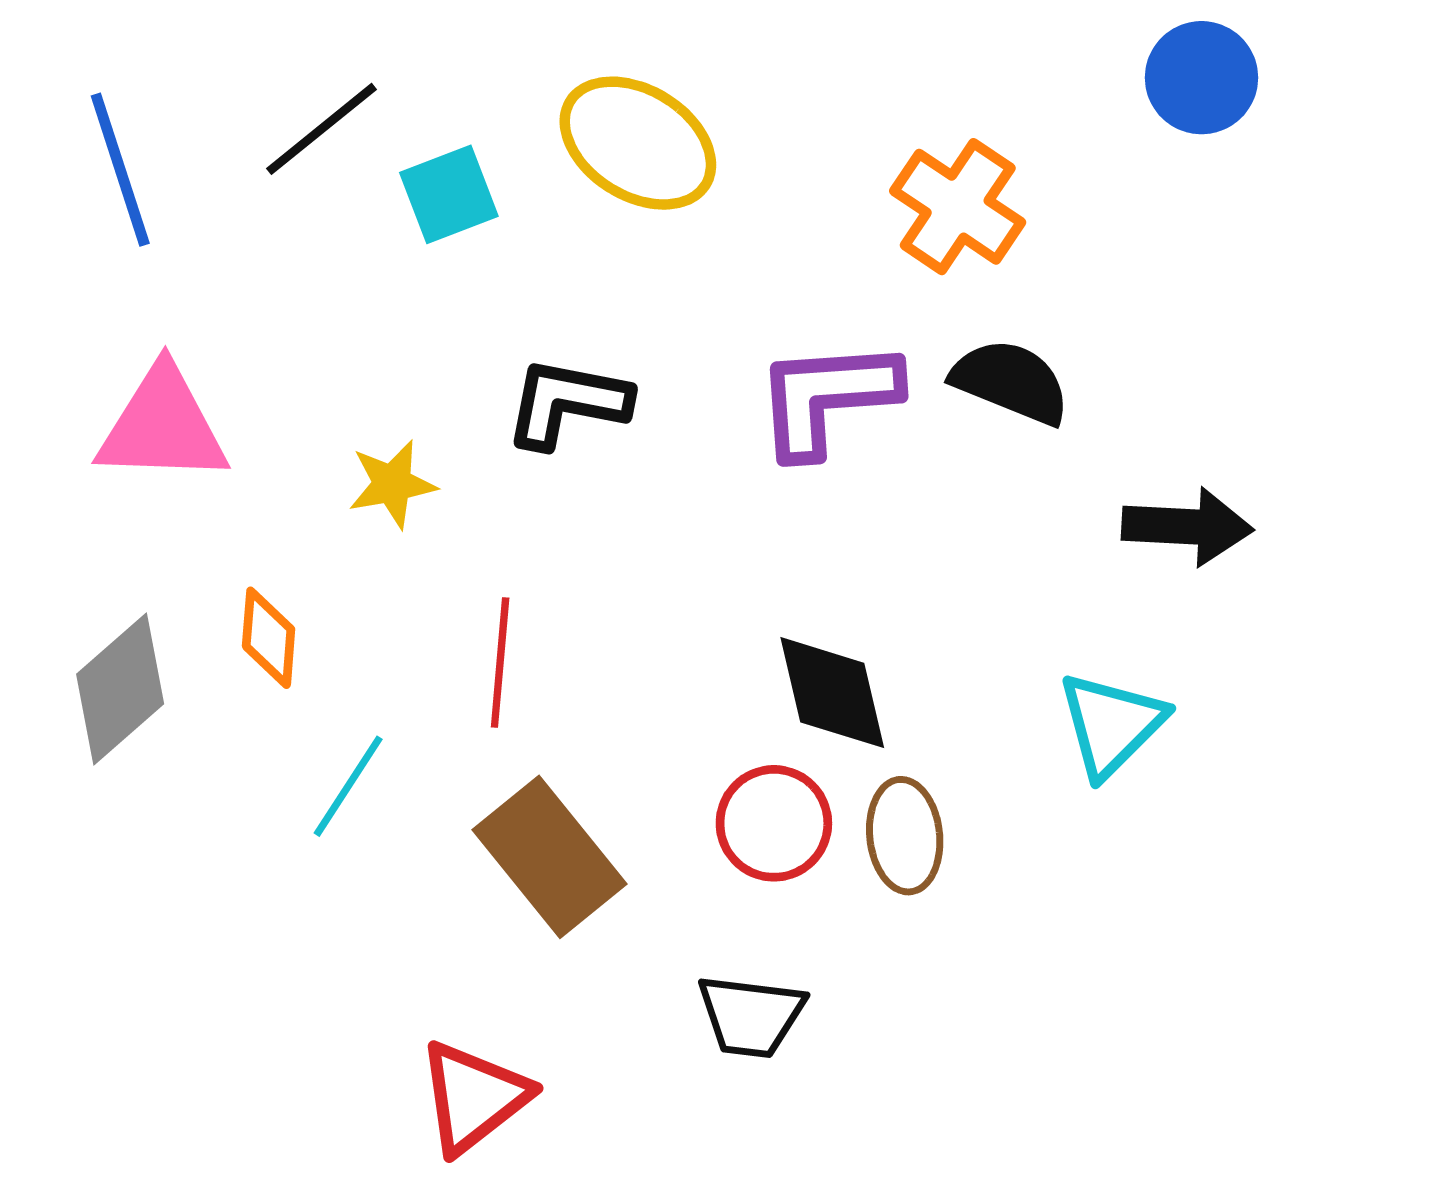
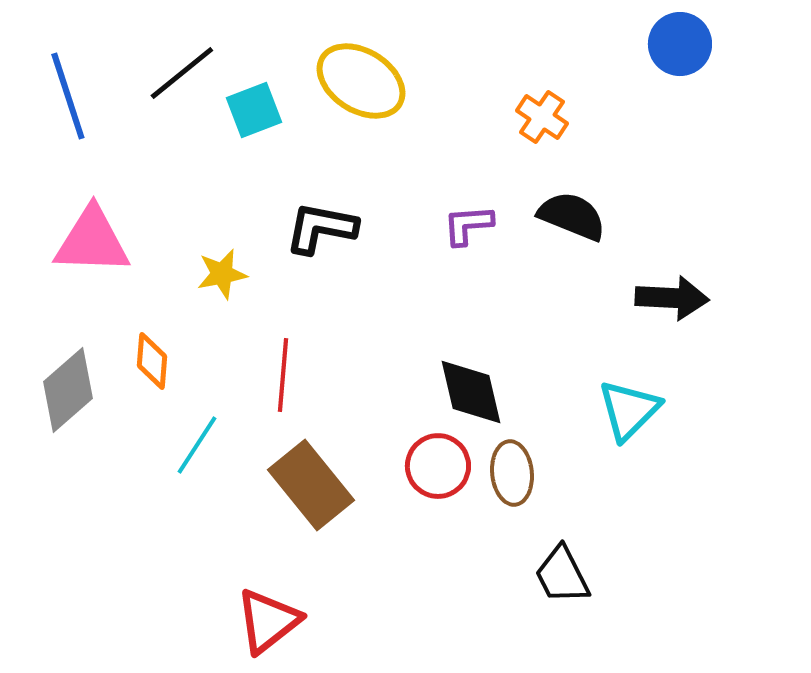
orange cross: (958, 207) -> (542, 117), size x0.7
purple L-shape: (827, 397) -> (468, 225), size x0.6
black trapezoid: (751, 1016) -> (562, 575), moved, turned 56

